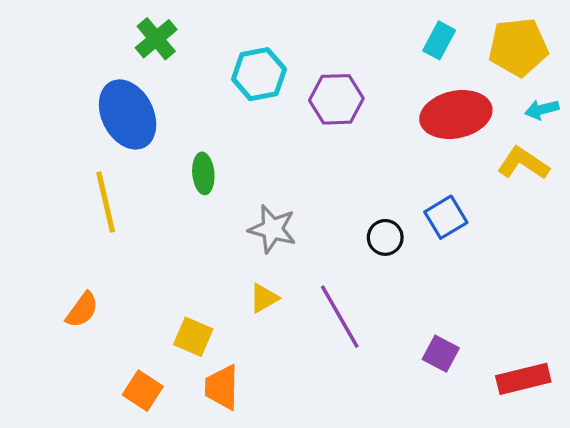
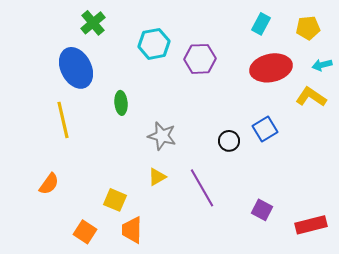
yellow pentagon: (518, 47) -> (308, 28), size x0.7

